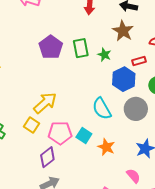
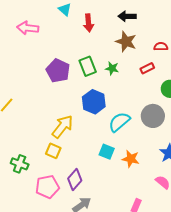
blue hexagon: (124, 79) -> (94, 102), moved
cyan semicircle: (102, 109) -> (119, 122), turned 90
pink pentagon: (60, 133) -> (47, 187), moved

